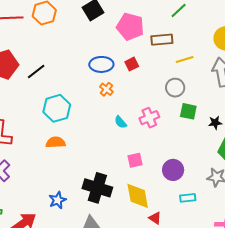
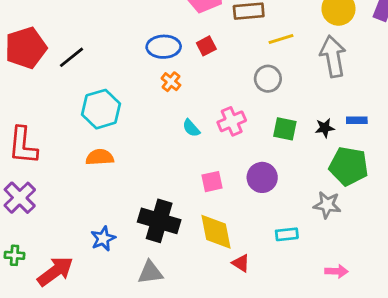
green square: (188, 111) -> (285, 129), moved
purple circle: (173, 170) -> (262, 177), moved

